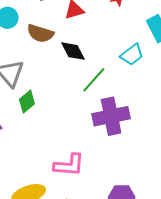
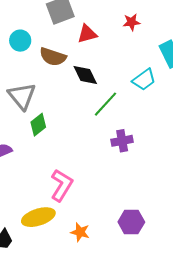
purple cross: (111, 116) -> (122, 141), size x0.6
pink L-shape: (69, 165) -> (62, 185), moved, turned -64

